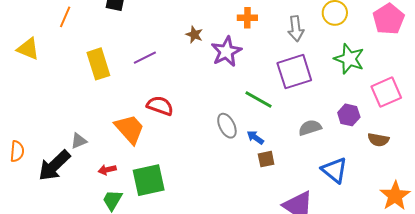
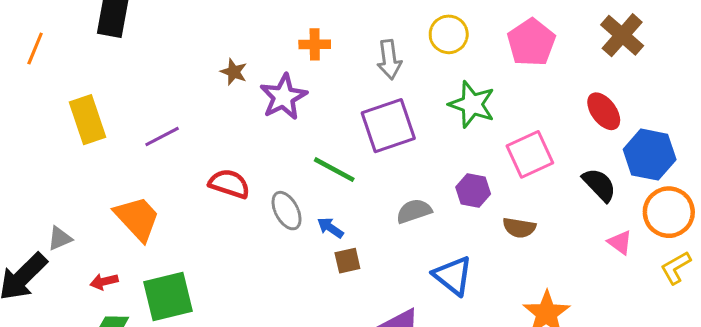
purple line: (145, 58) -> (162, 137), moved
red semicircle: (160, 106) -> (229, 184), moved

